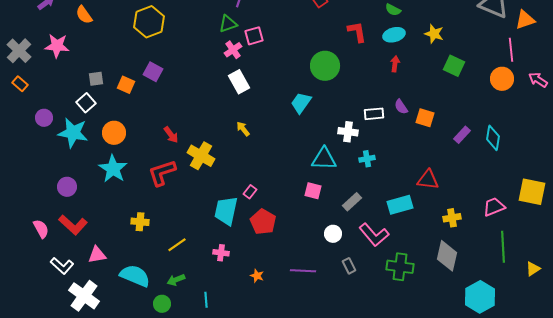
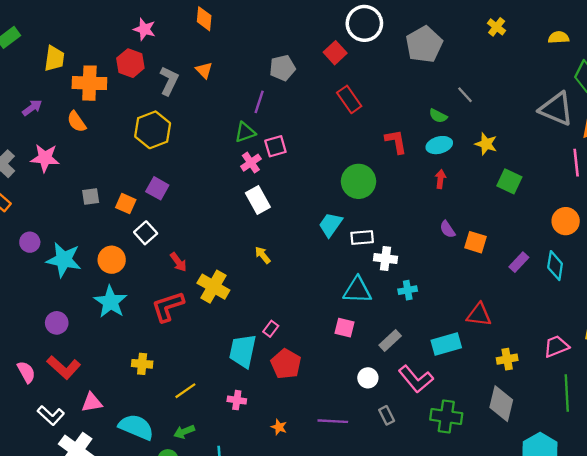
orange circle: (502, 79) -> (566, 221), moved
white square: (86, 103) -> (146, 233), moved
white rectangle: (374, 114) -> (362, 237), moved

